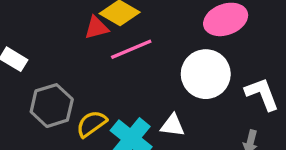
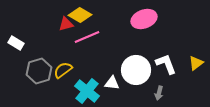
white circle: (206, 74) -> (136, 70), moved
yellow semicircle: (91, 124) -> (63, 70), moved

